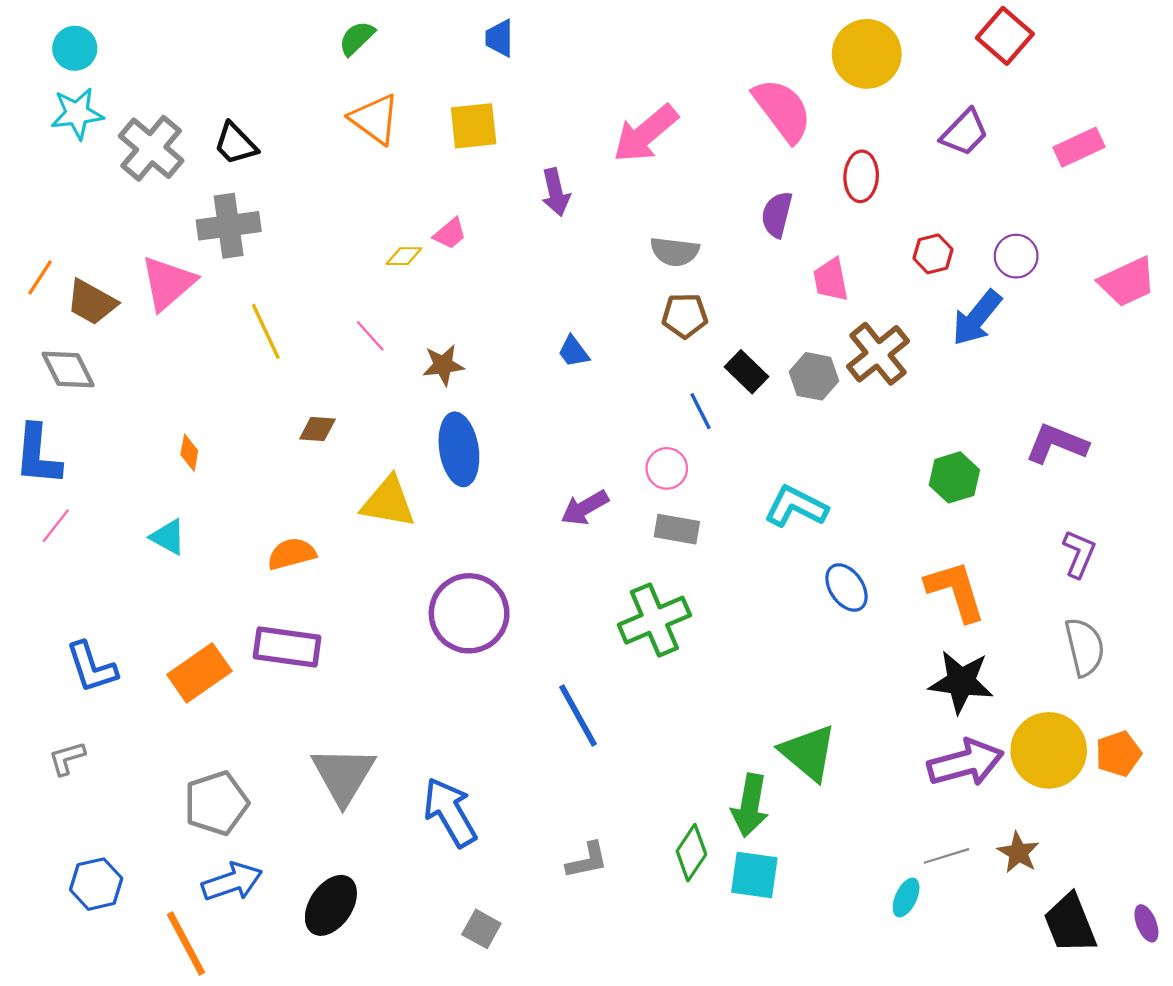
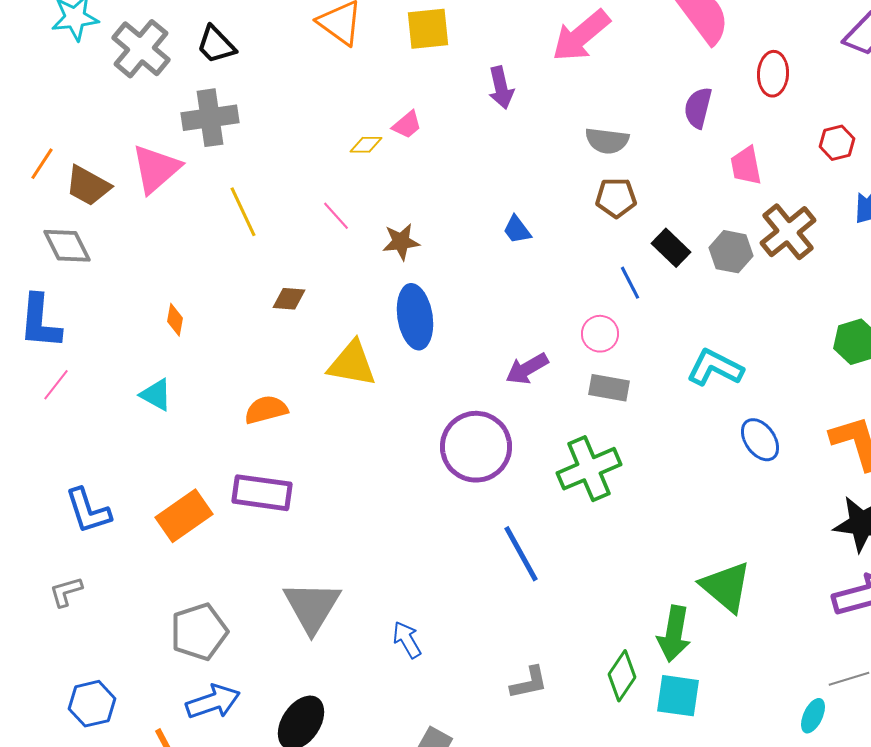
purple circle: (469, 613) -> (476, 447), moved
blue arrow: (450, 812) -> (407, 640), size x0.6

